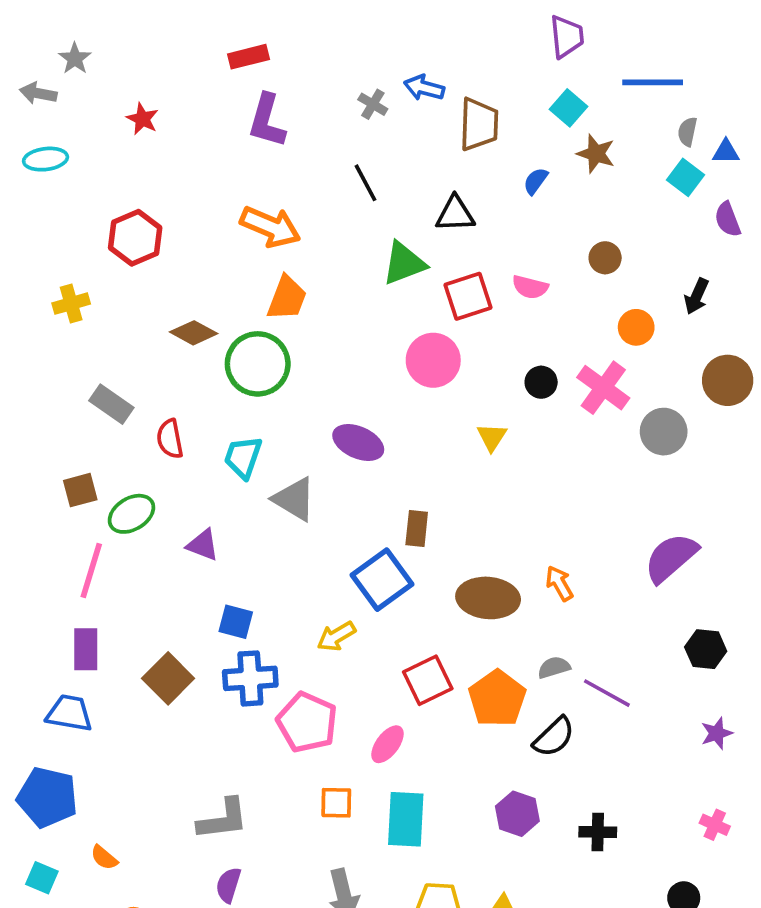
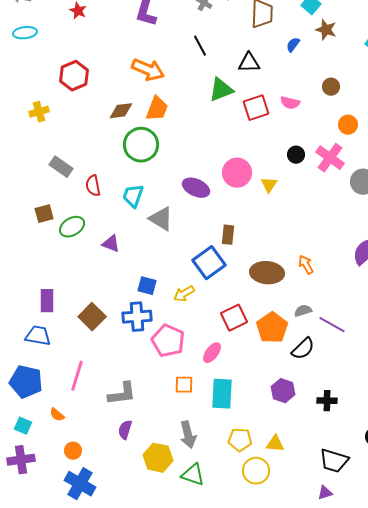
brown diamond: (194, 333) -> (121, 111), moved, turned -35
pink circle: (433, 360) -> (237, 173), moved
pink line: (91, 571) -> (77, 376), moved
blue square: (236, 622) -> (147, 286), moved

